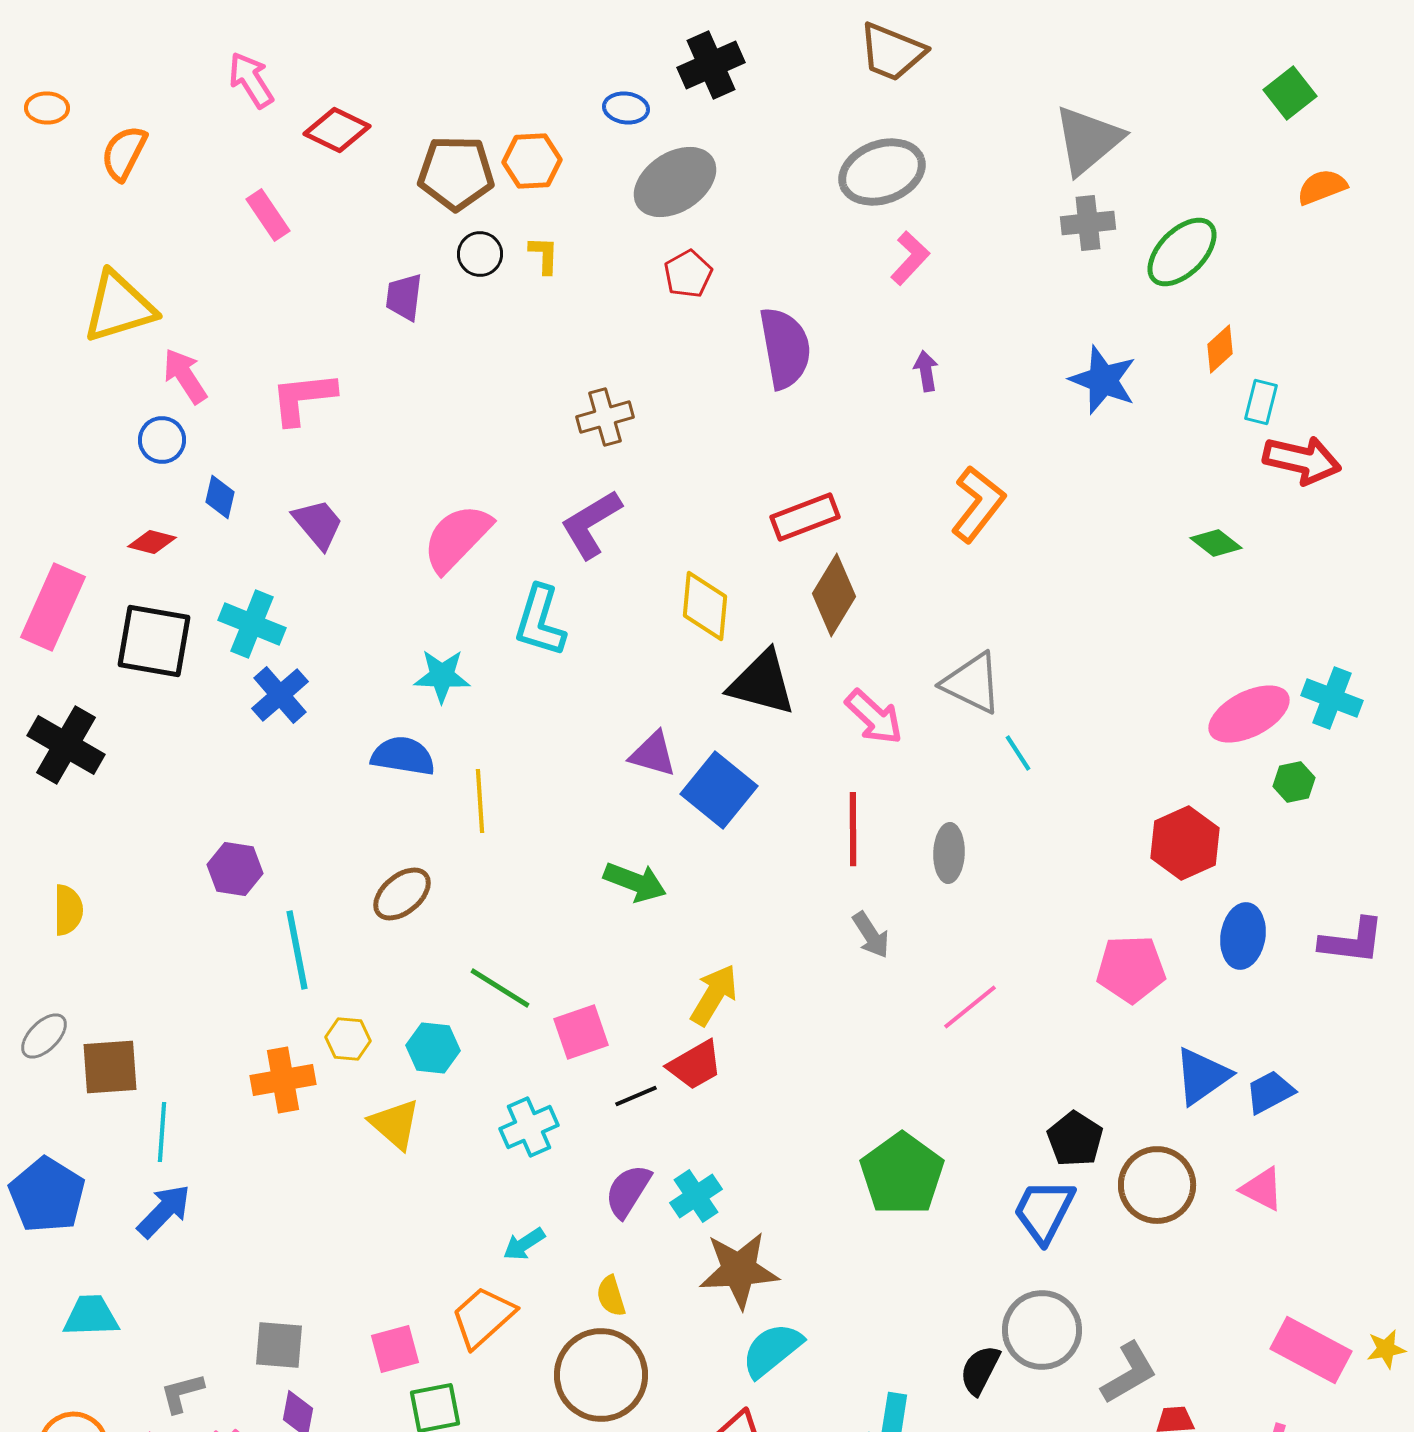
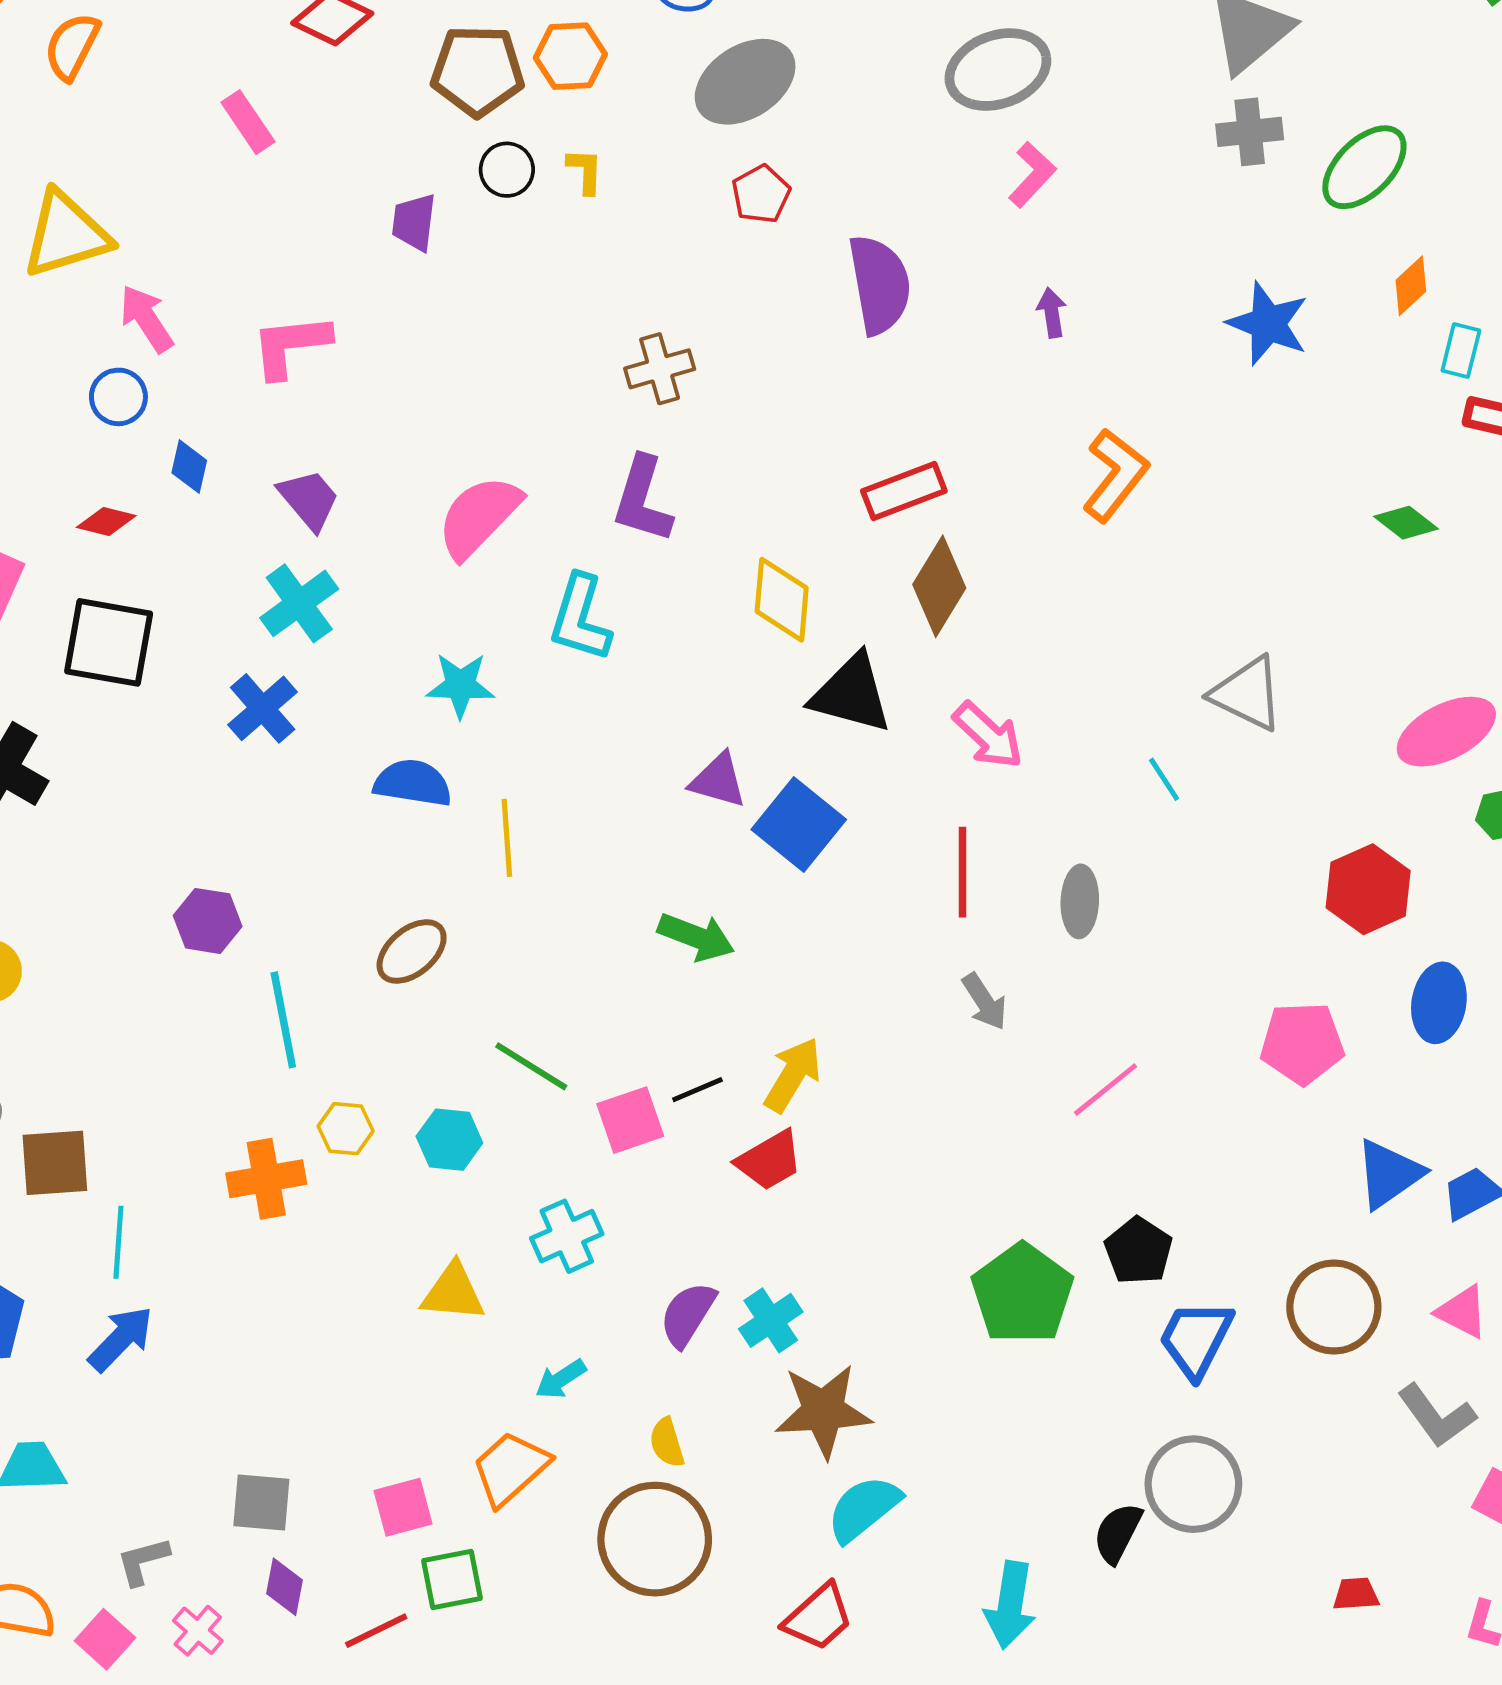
purple L-shape: (591, 524) -> (642, 500), turned -42
cyan cross: (252, 624) -> (299, 603), moved, turned 32
gray triangle: (972, 683) -> (1247, 694), moved
black line: (636, 1096) -> (697, 1090), moved
yellow triangle: (395, 1124) -> (453, 1292), moved, turned -36
black pentagon: (1075, 1139) -> (1138, 1251), moved
gray L-shape: (1129, 1373) -> (1437, 1416), moved, turned 84

